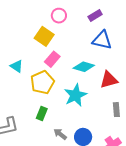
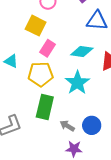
yellow pentagon: (42, 82) -> (41, 74), turned 30
green rectangle: (42, 113) -> (45, 107), size x1.6

